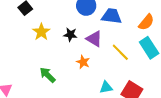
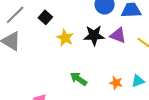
black star: (70, 35) -> (94, 35), size x1.5
orange star: (83, 62) -> (116, 83), moved

